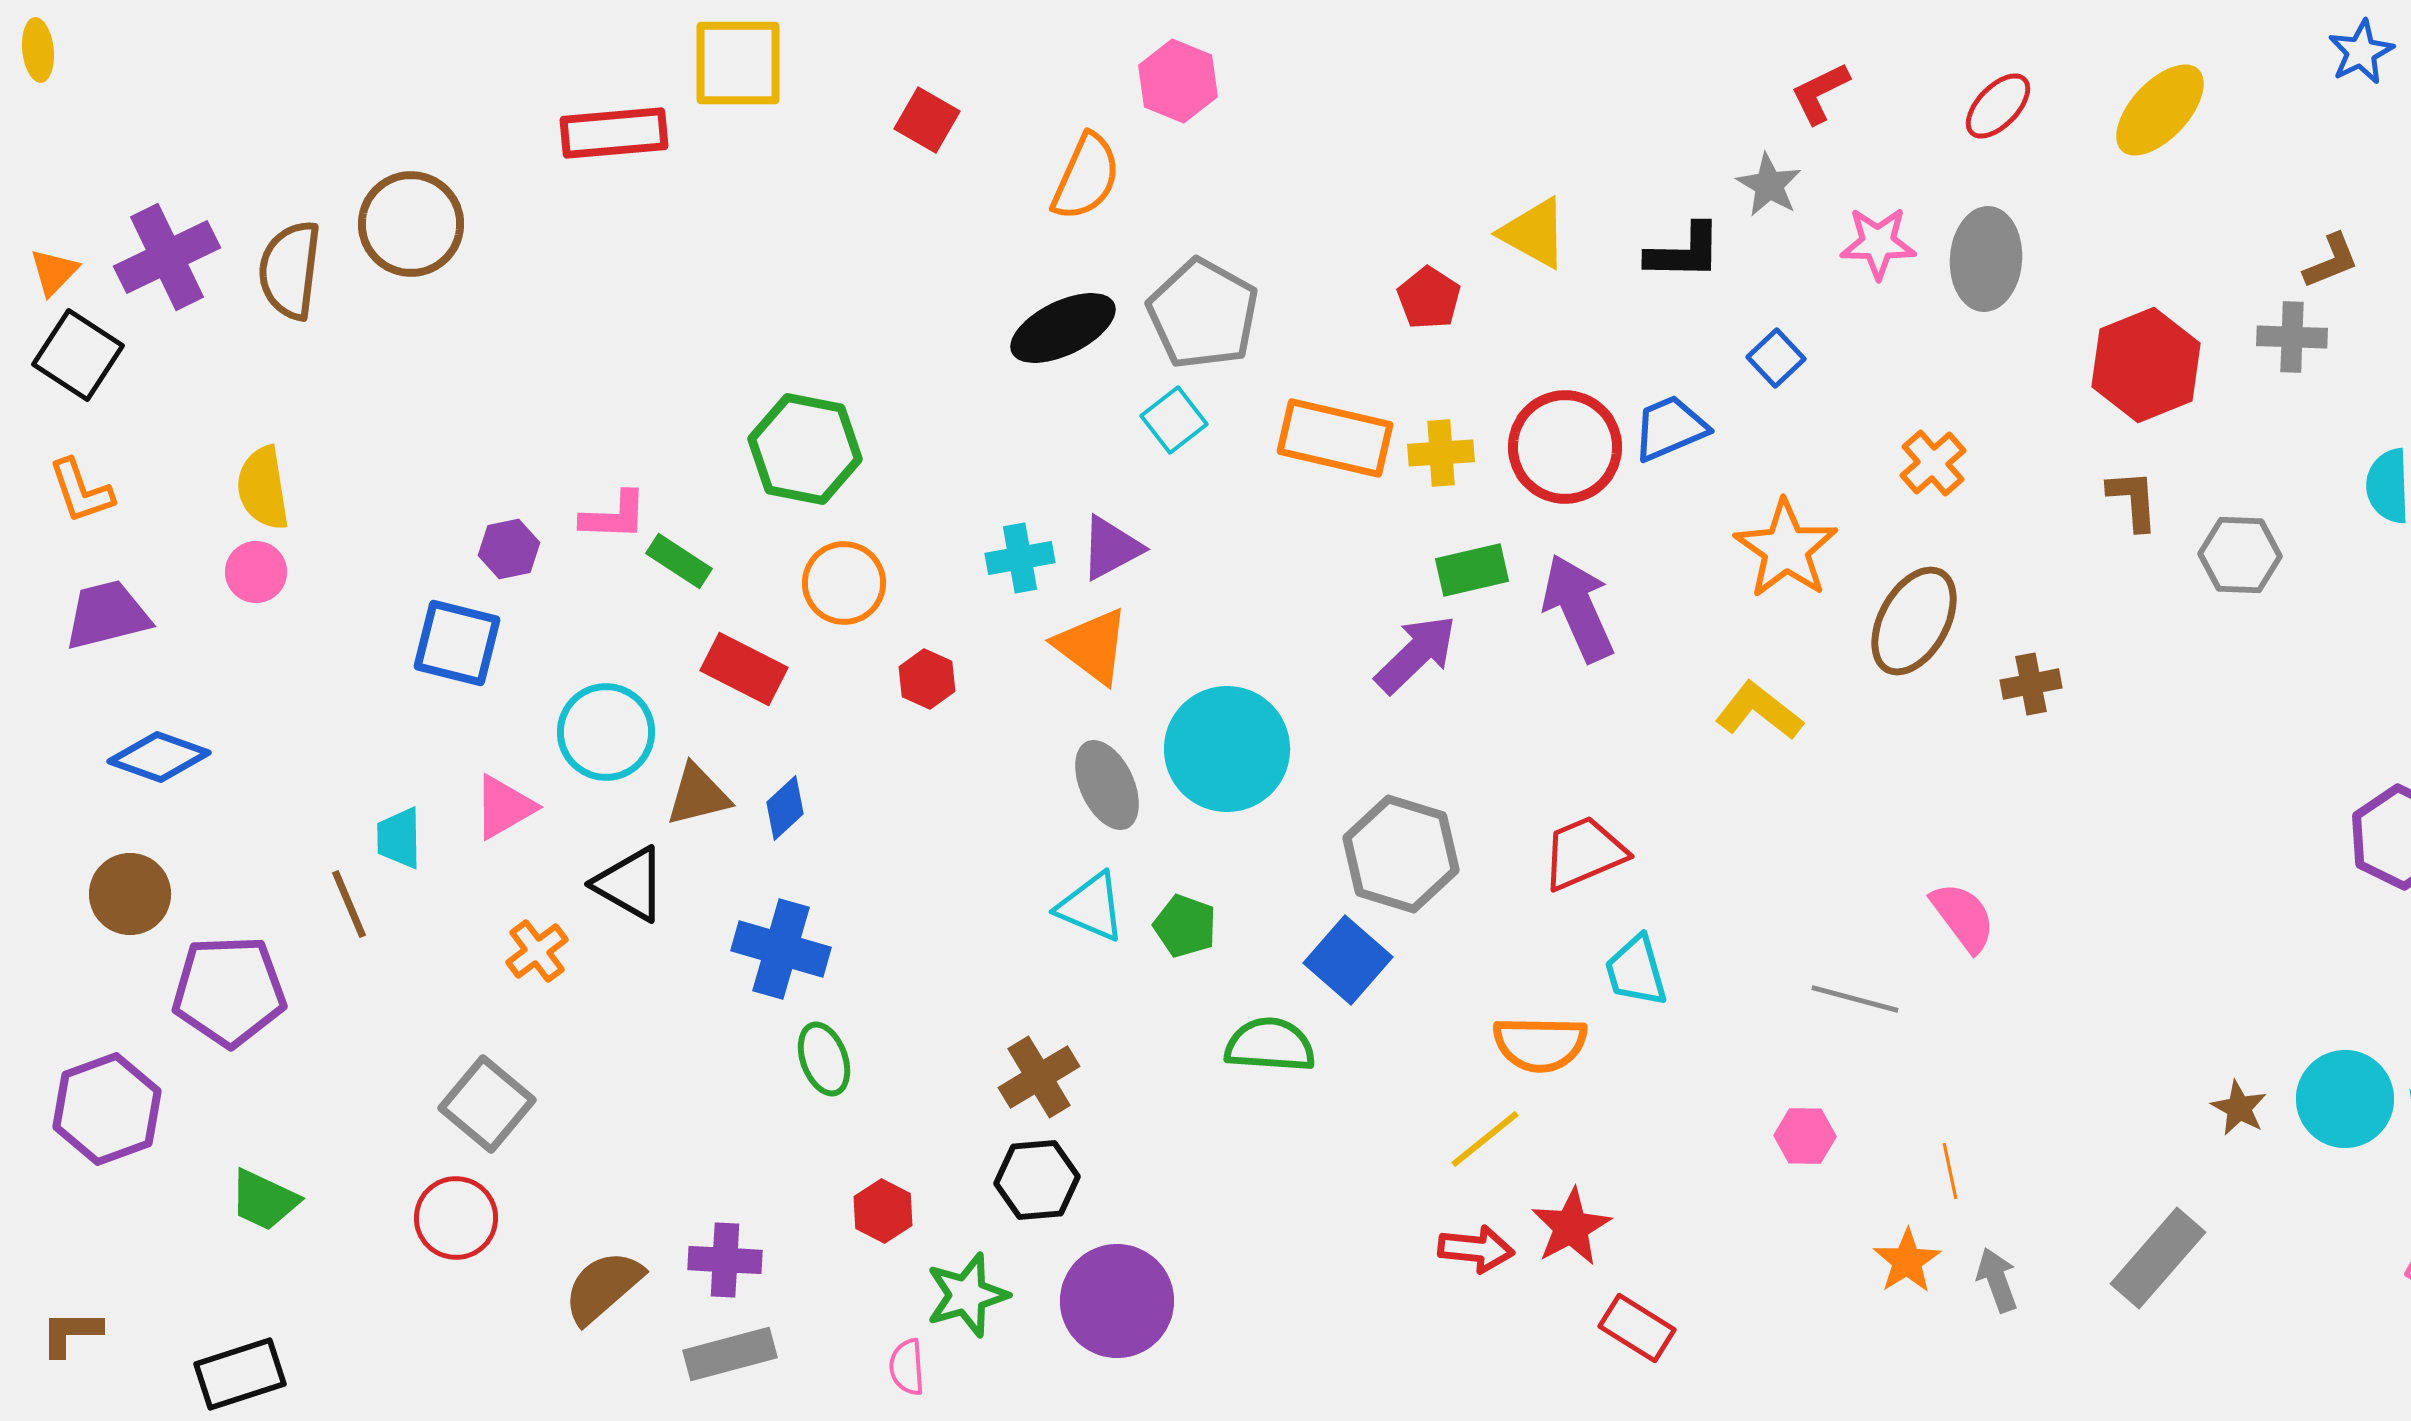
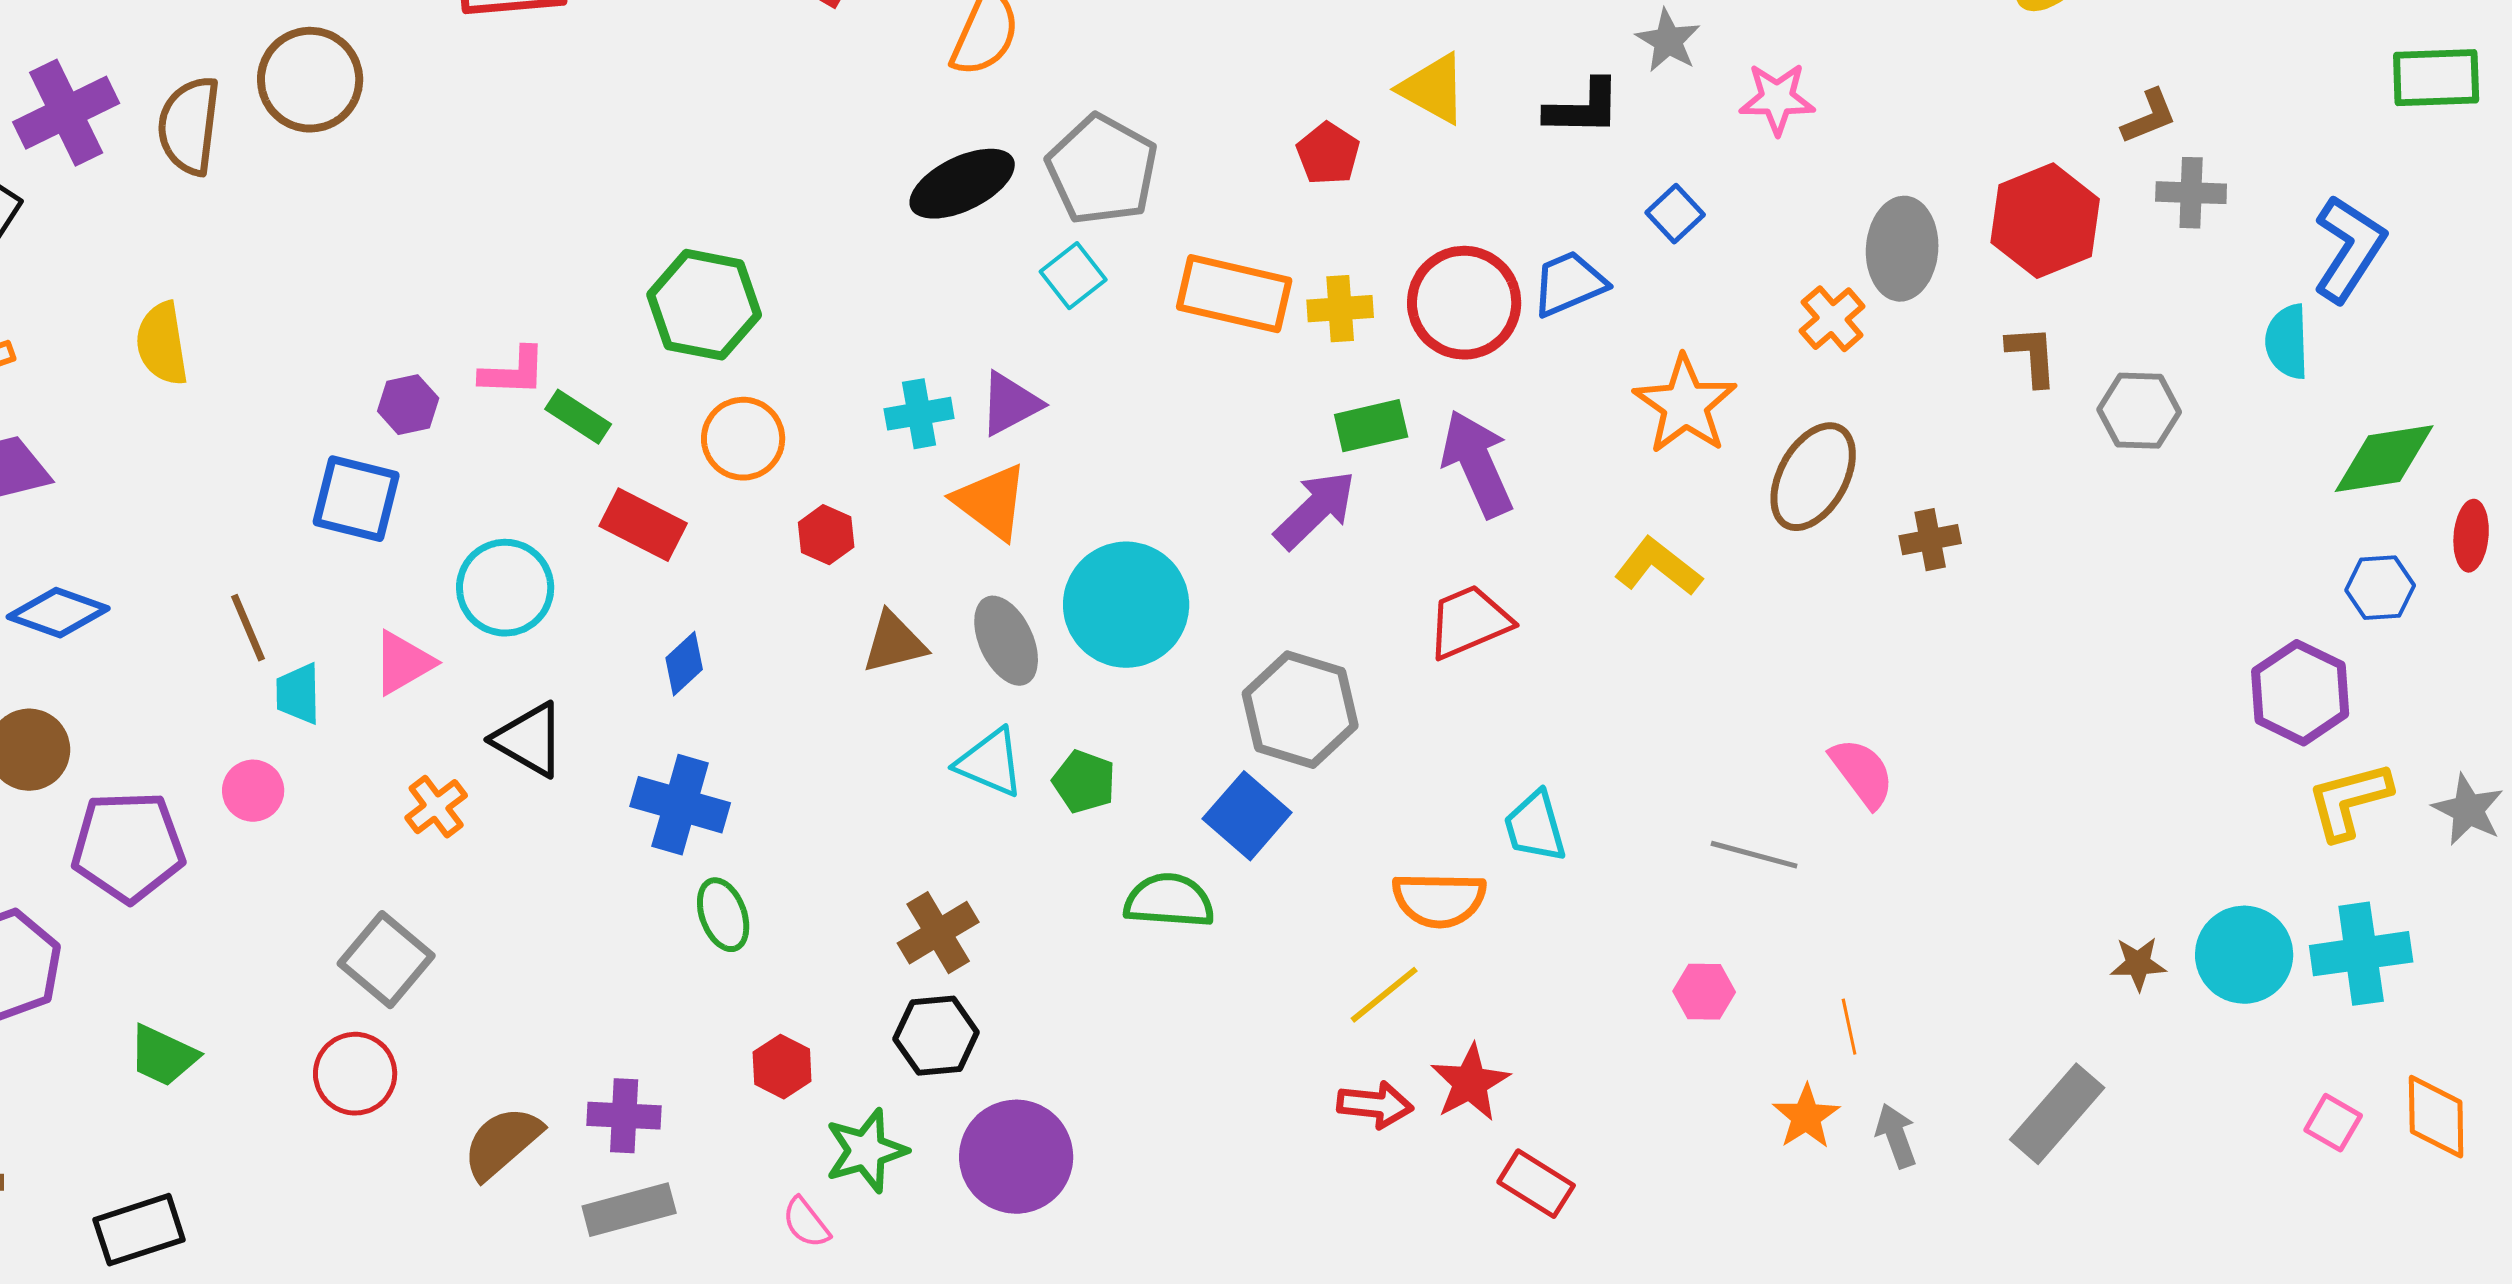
gray ellipse: (1986, 259) -> (1902, 249), moved
brown L-shape: (2331, 261) -> (2149, 117), moved
pink circle: (256, 572) -> (253, 791), moved
brown triangle: (698, 795) -> (894, 643), moved
red trapezoid: (1584, 853) -> (1469, 622), moved
brown line: (349, 904) -> (248, 628), moved
brown star: (2239, 1108) -> (2138, 964), turned -30
pink semicircle: (907, 1367) -> (806, 1223), turned -34

